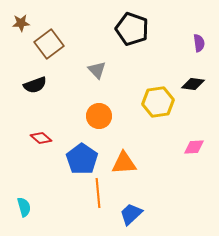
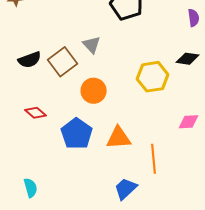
brown square: (49, 44) -> (63, 62), moved
orange line: (98, 193) -> (154, 159), moved
cyan semicircle: (24, 207) -> (31, 188), moved

